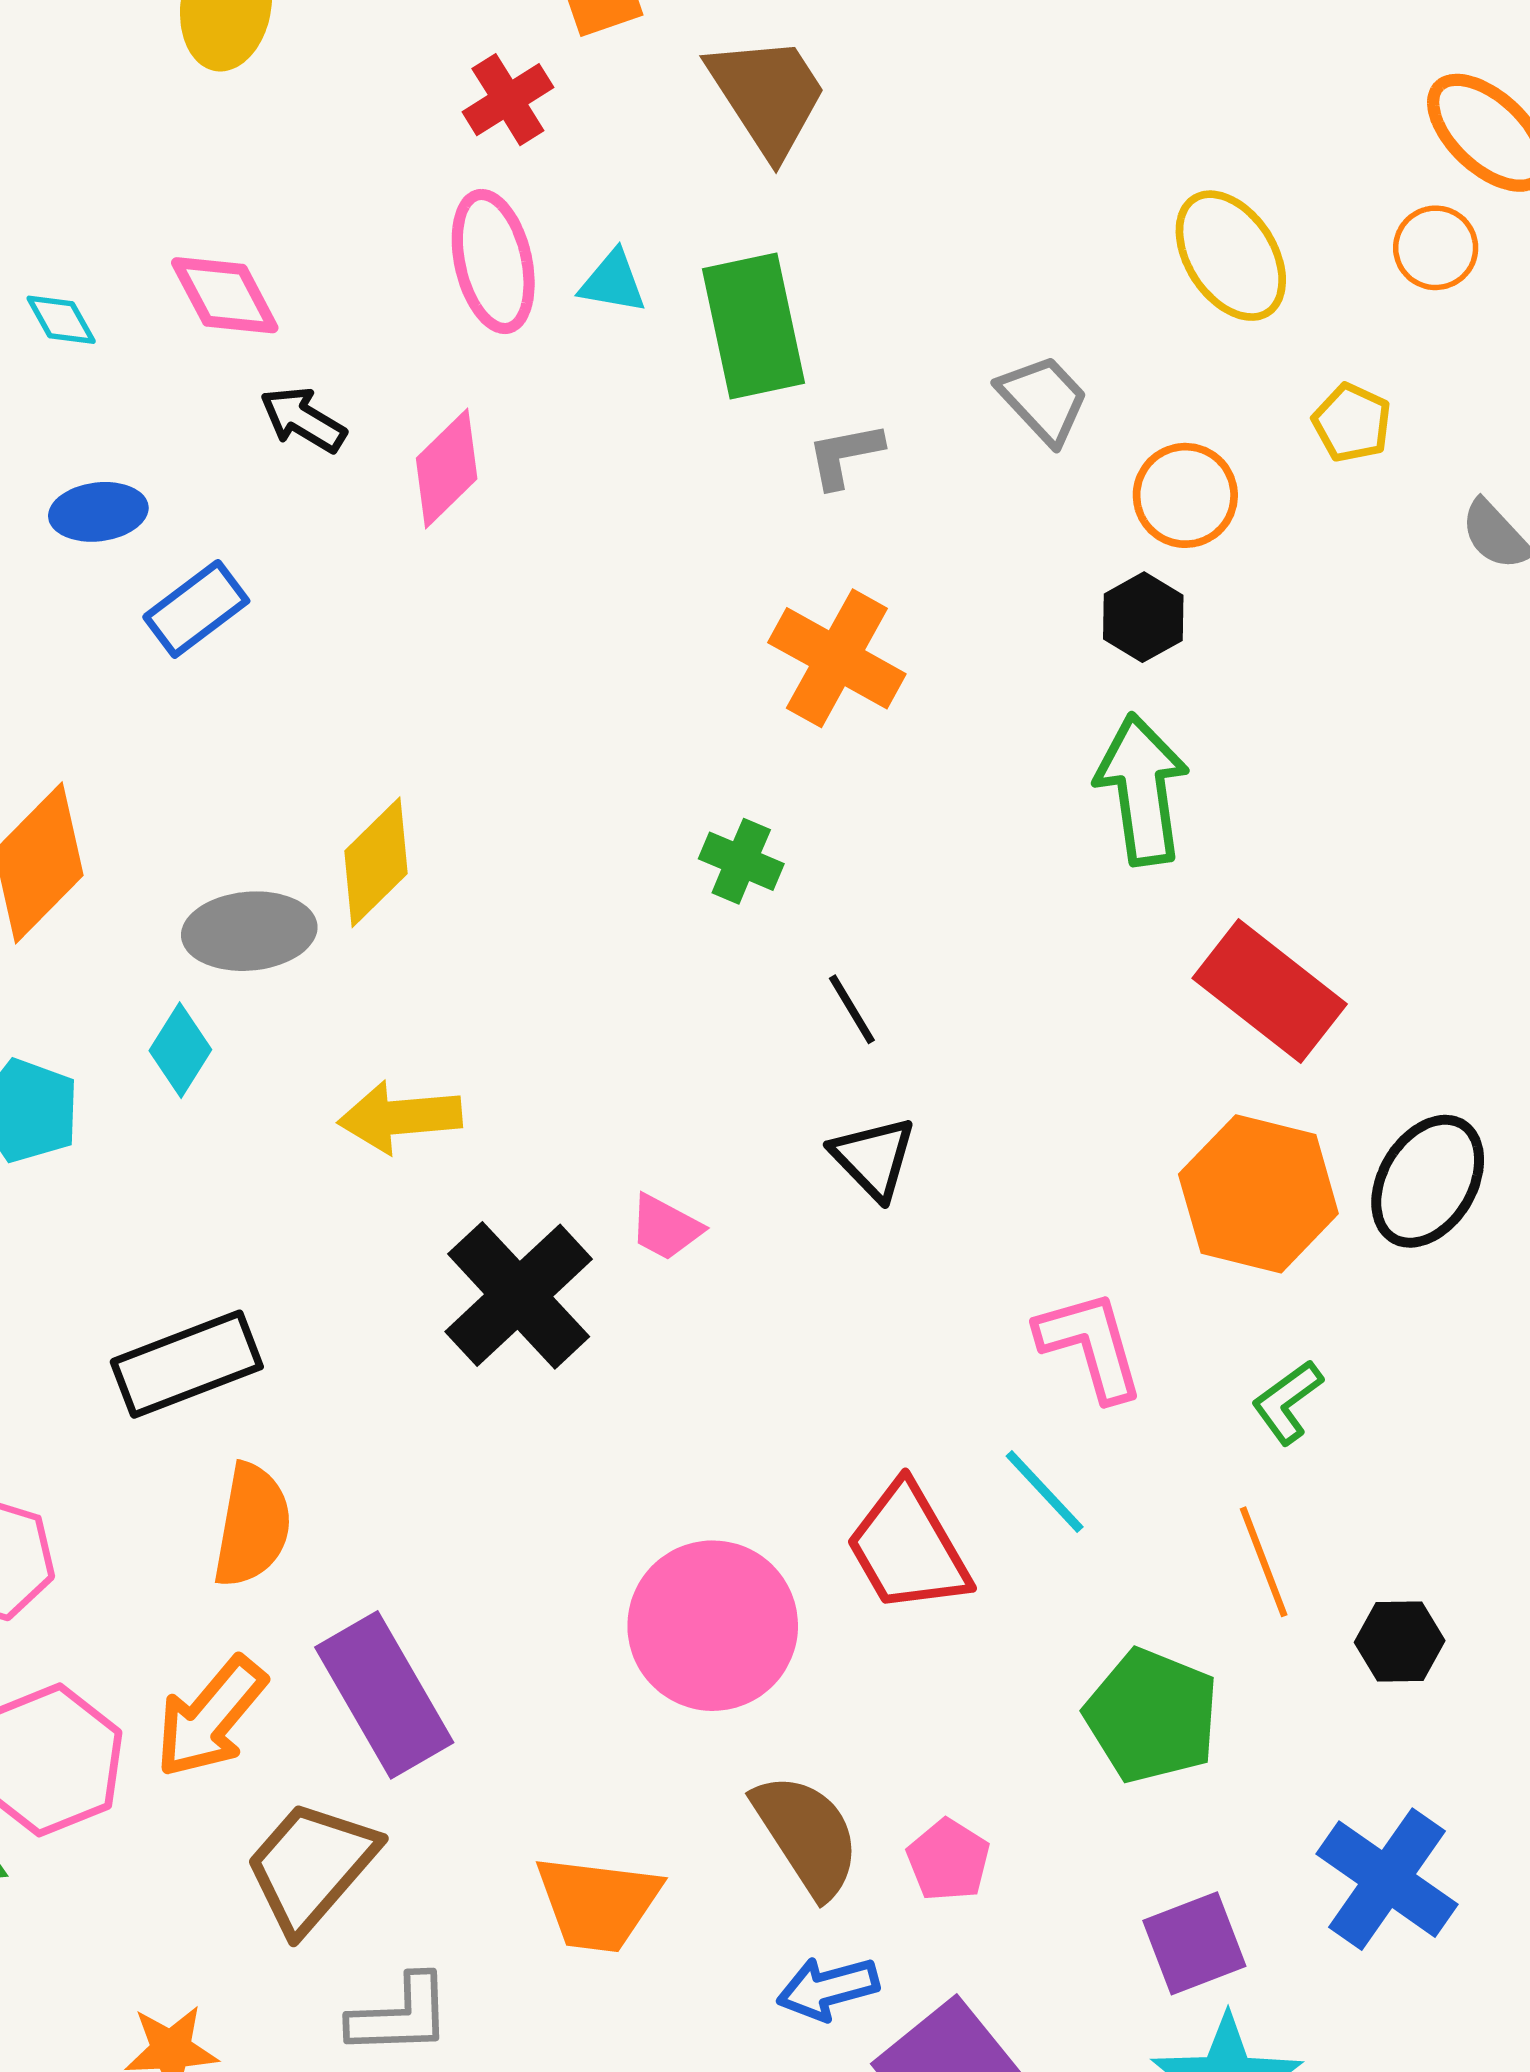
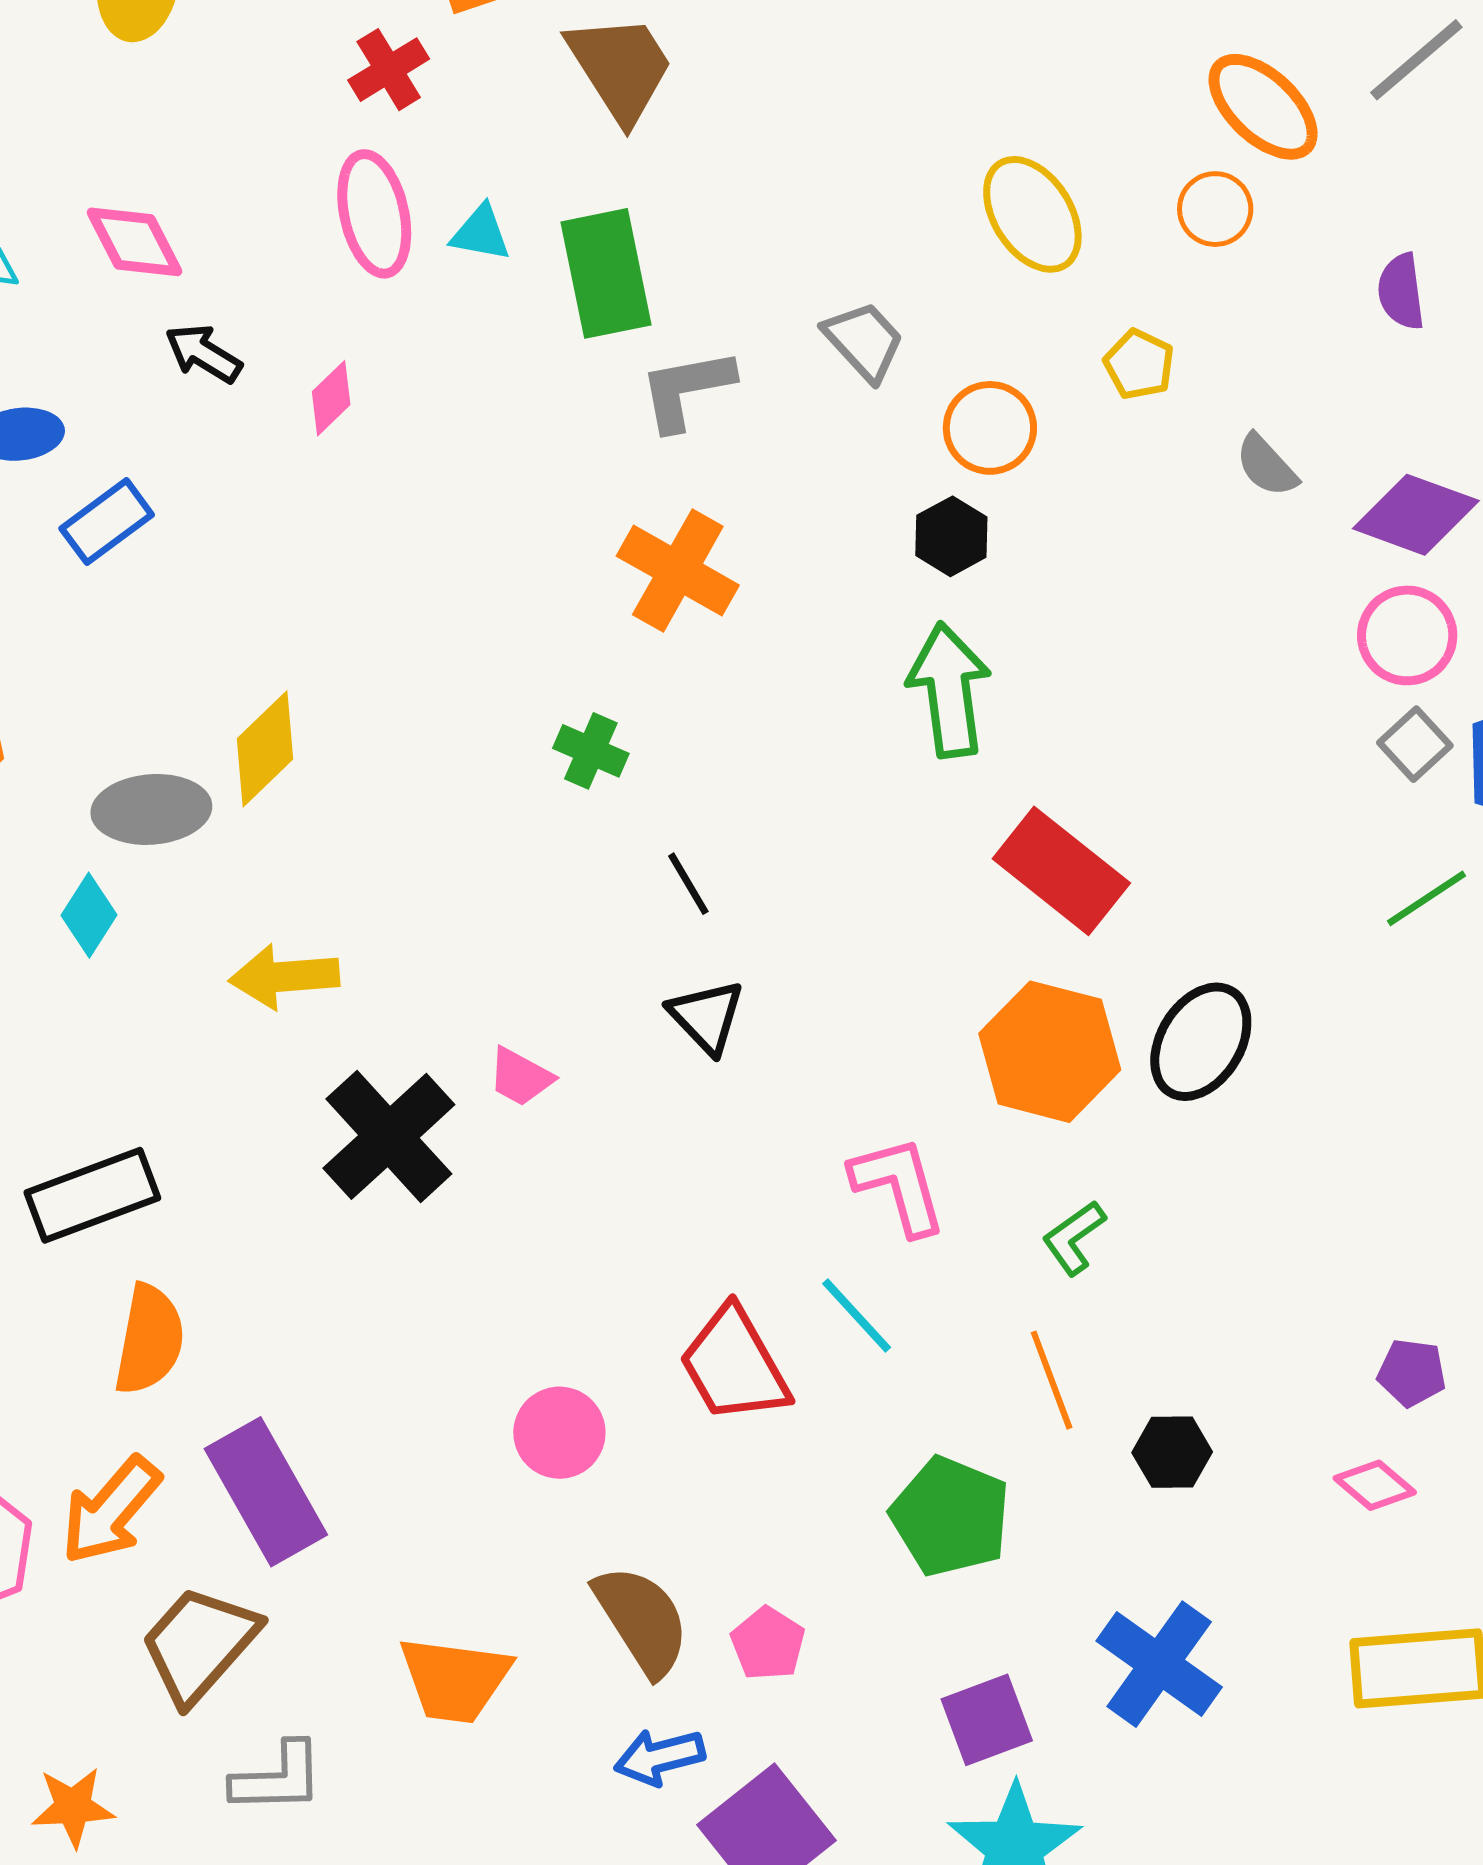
gray L-shape: (845, 455) -> (686, 389), size x1.4
pink diamond: (447, 468) -> (331, 398), size x0.7
pink circle: (713, 1626) -> (559, 1433), size x0.6

